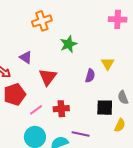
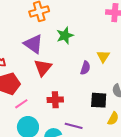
purple triangle: (26, 57) -> (33, 44), moved, size x1.5
pink line: (36, 110) -> (21, 104), moved

